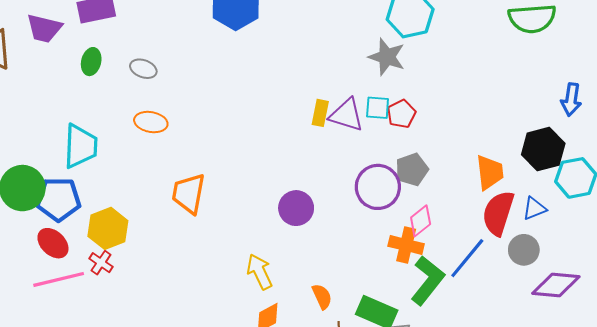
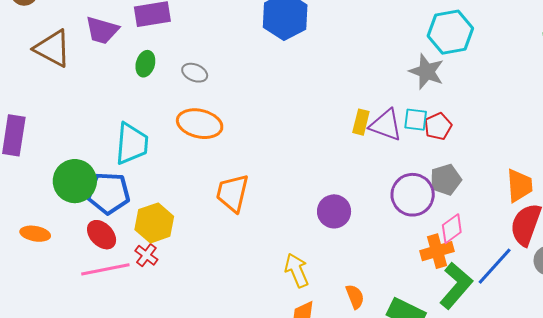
orange ellipse: (151, 122) -> (200, 124), size x1.4
orange cross: (406, 245) -> (437, 251), turned -32

